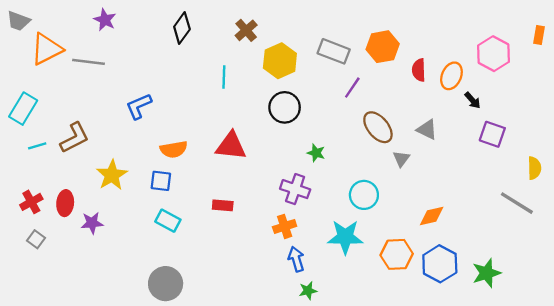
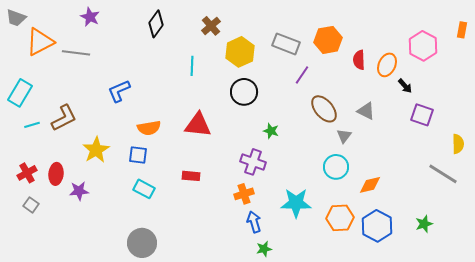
cyan circle: (364, 195) -> (336, 167), moved
green star: (486, 273) -> (424, 224), moved, size x0.7

